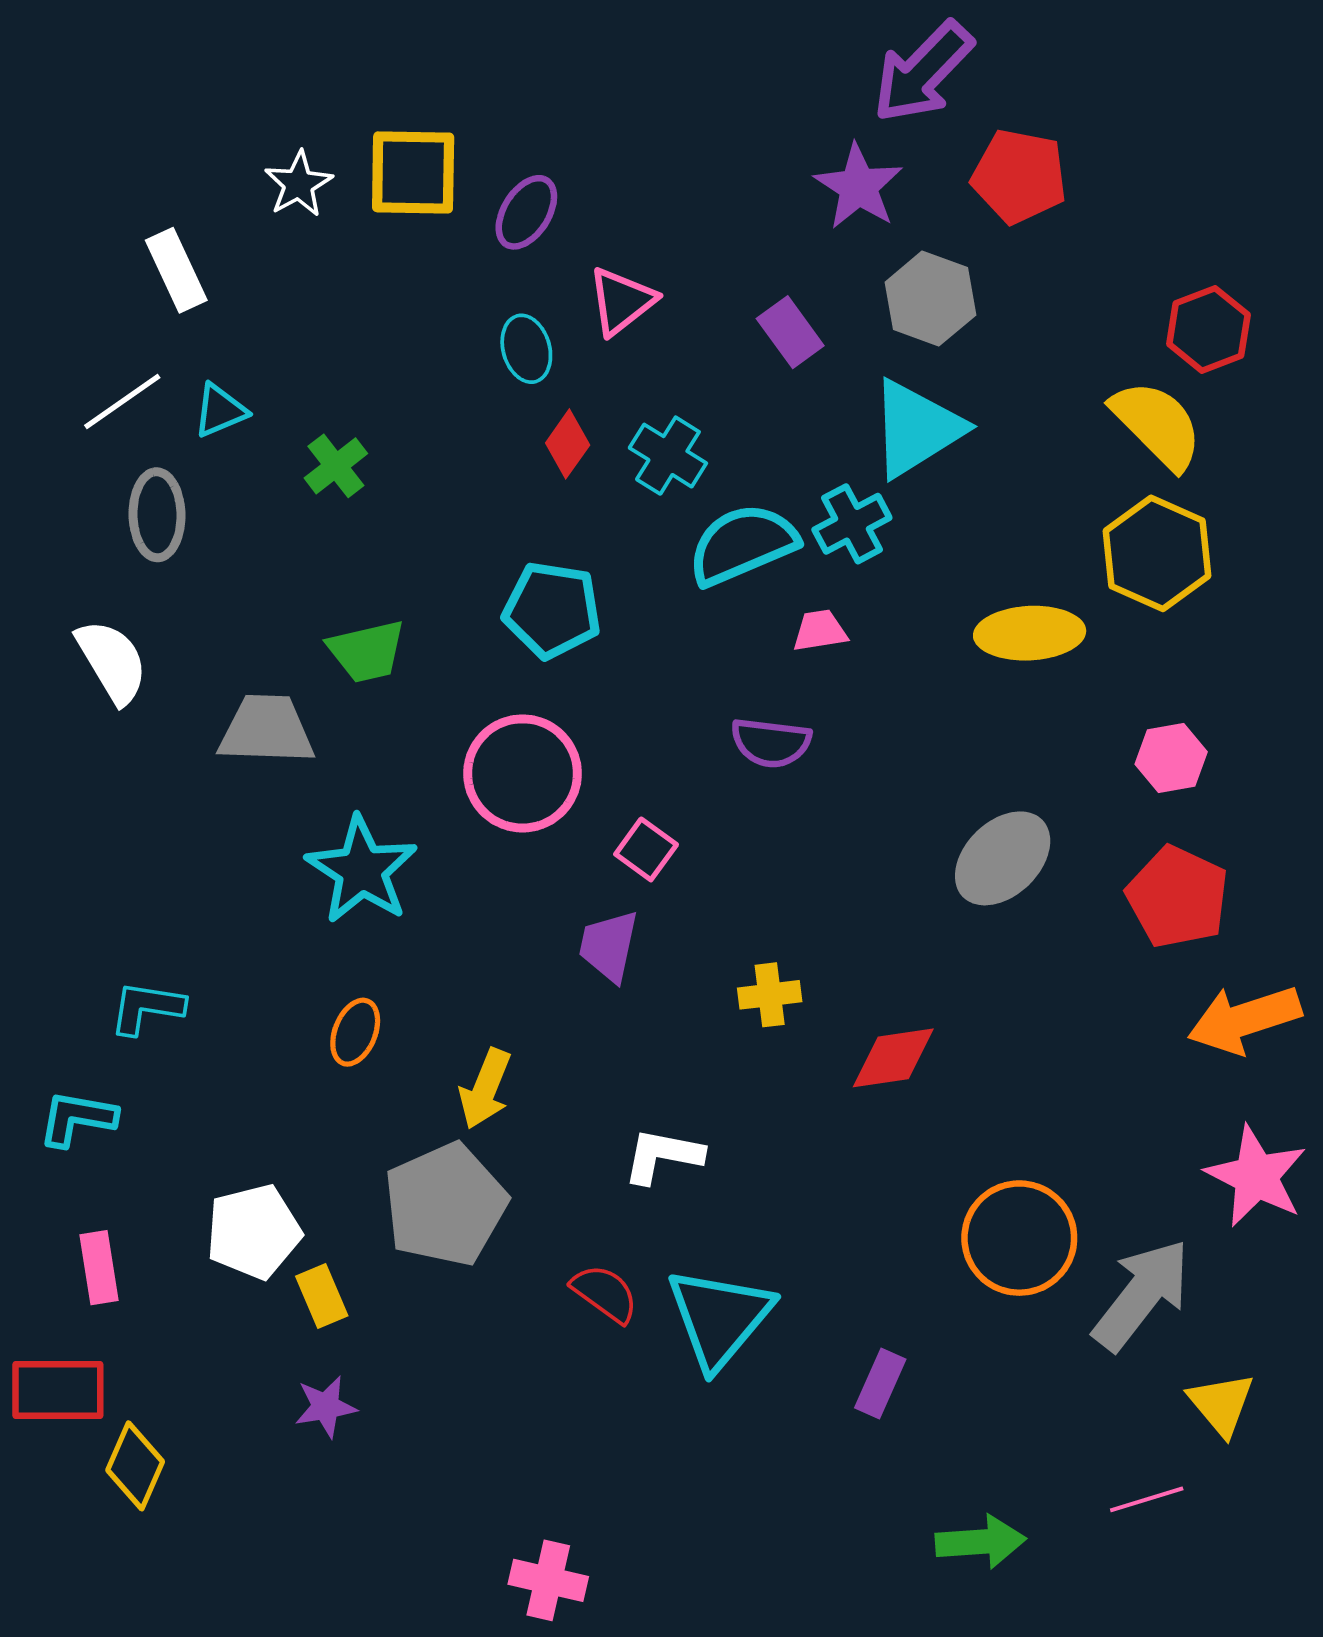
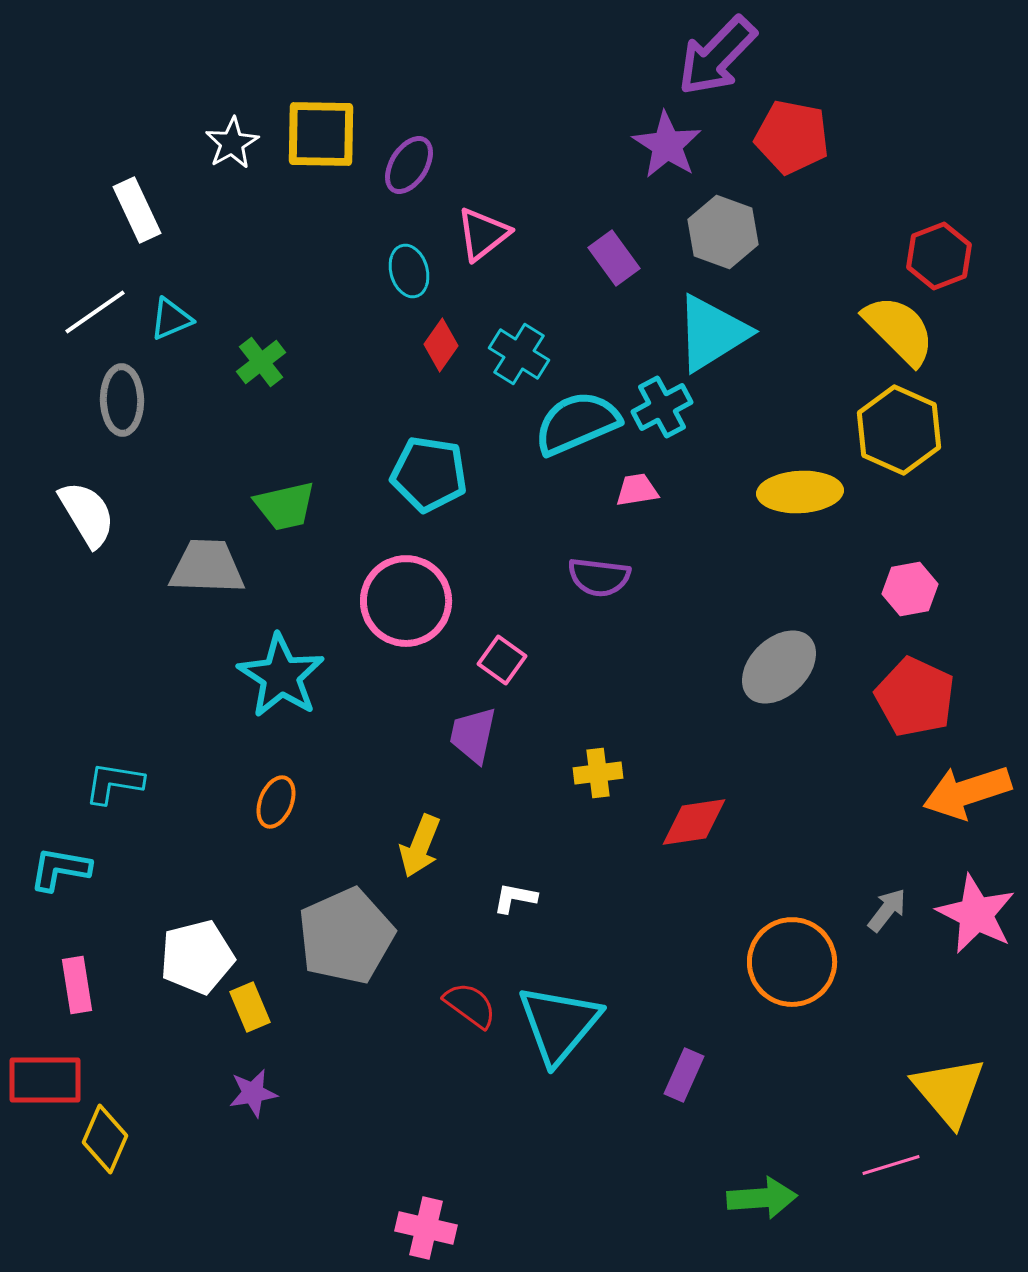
yellow arrow: (485, 1089) -> (420, 846), moved
white L-shape: (663, 1156) -> (515, 898), size x0.7
gray arrow: (1142, 1295) -> (887, 910), moved, size x0.5
yellow triangle: (1221, 1404) -> (949, 1091), size x1.4

